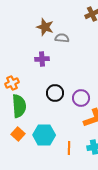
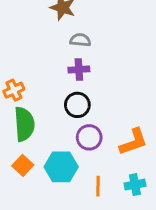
gray semicircle: (62, 38) -> (80, 40), moved
purple cross: (42, 59) -> (79, 69), moved
purple circle: (81, 98) -> (89, 137), moved

